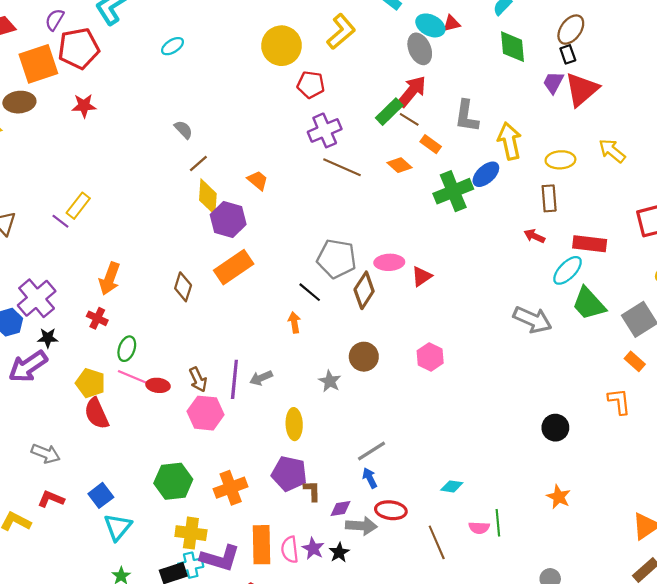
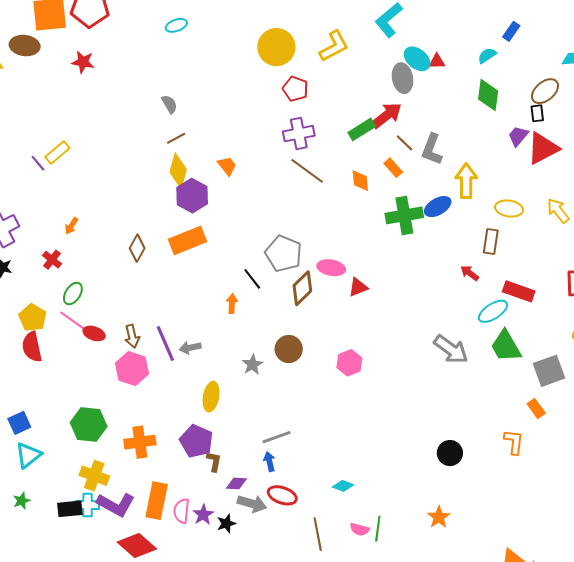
brown line: (409, 119) -> (404, 143), moved
orange diamond: (400, 165) -> (360, 181), turned 30
orange arrow: (110, 279) -> (71, 226), size x0.6
purple line: (234, 379) -> (165, 344), turned -42

